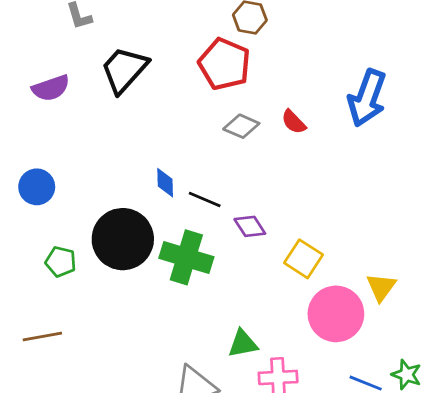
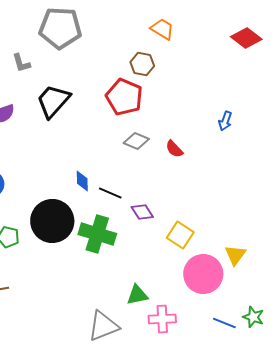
blue arrow: (367, 98) -> (225, 121), size x0.5
red semicircle: (294, 122) -> (174, 149), moved

